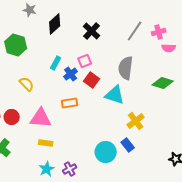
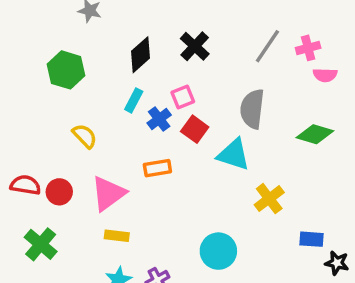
black diamond: (55, 24) -> (141, 55), moved
pink triangle: (41, 118) -> (108, 194), turned -40
blue rectangle: (128, 145) -> (311, 239), moved, turned -48

